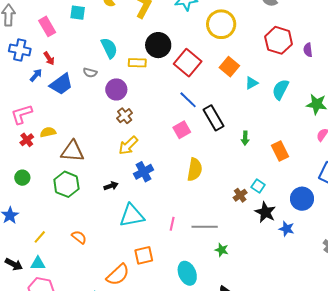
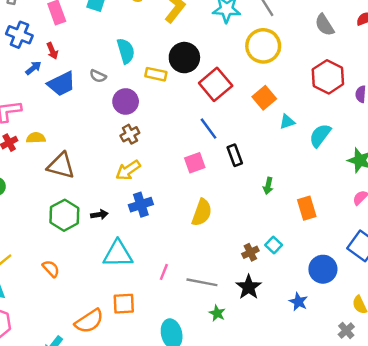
black rectangle: (213, 118) -> (235, 155), size x0.7
green hexagon: (66, 184) -> (64, 215), moved
black star: (265, 212) -> (249, 287), moved

